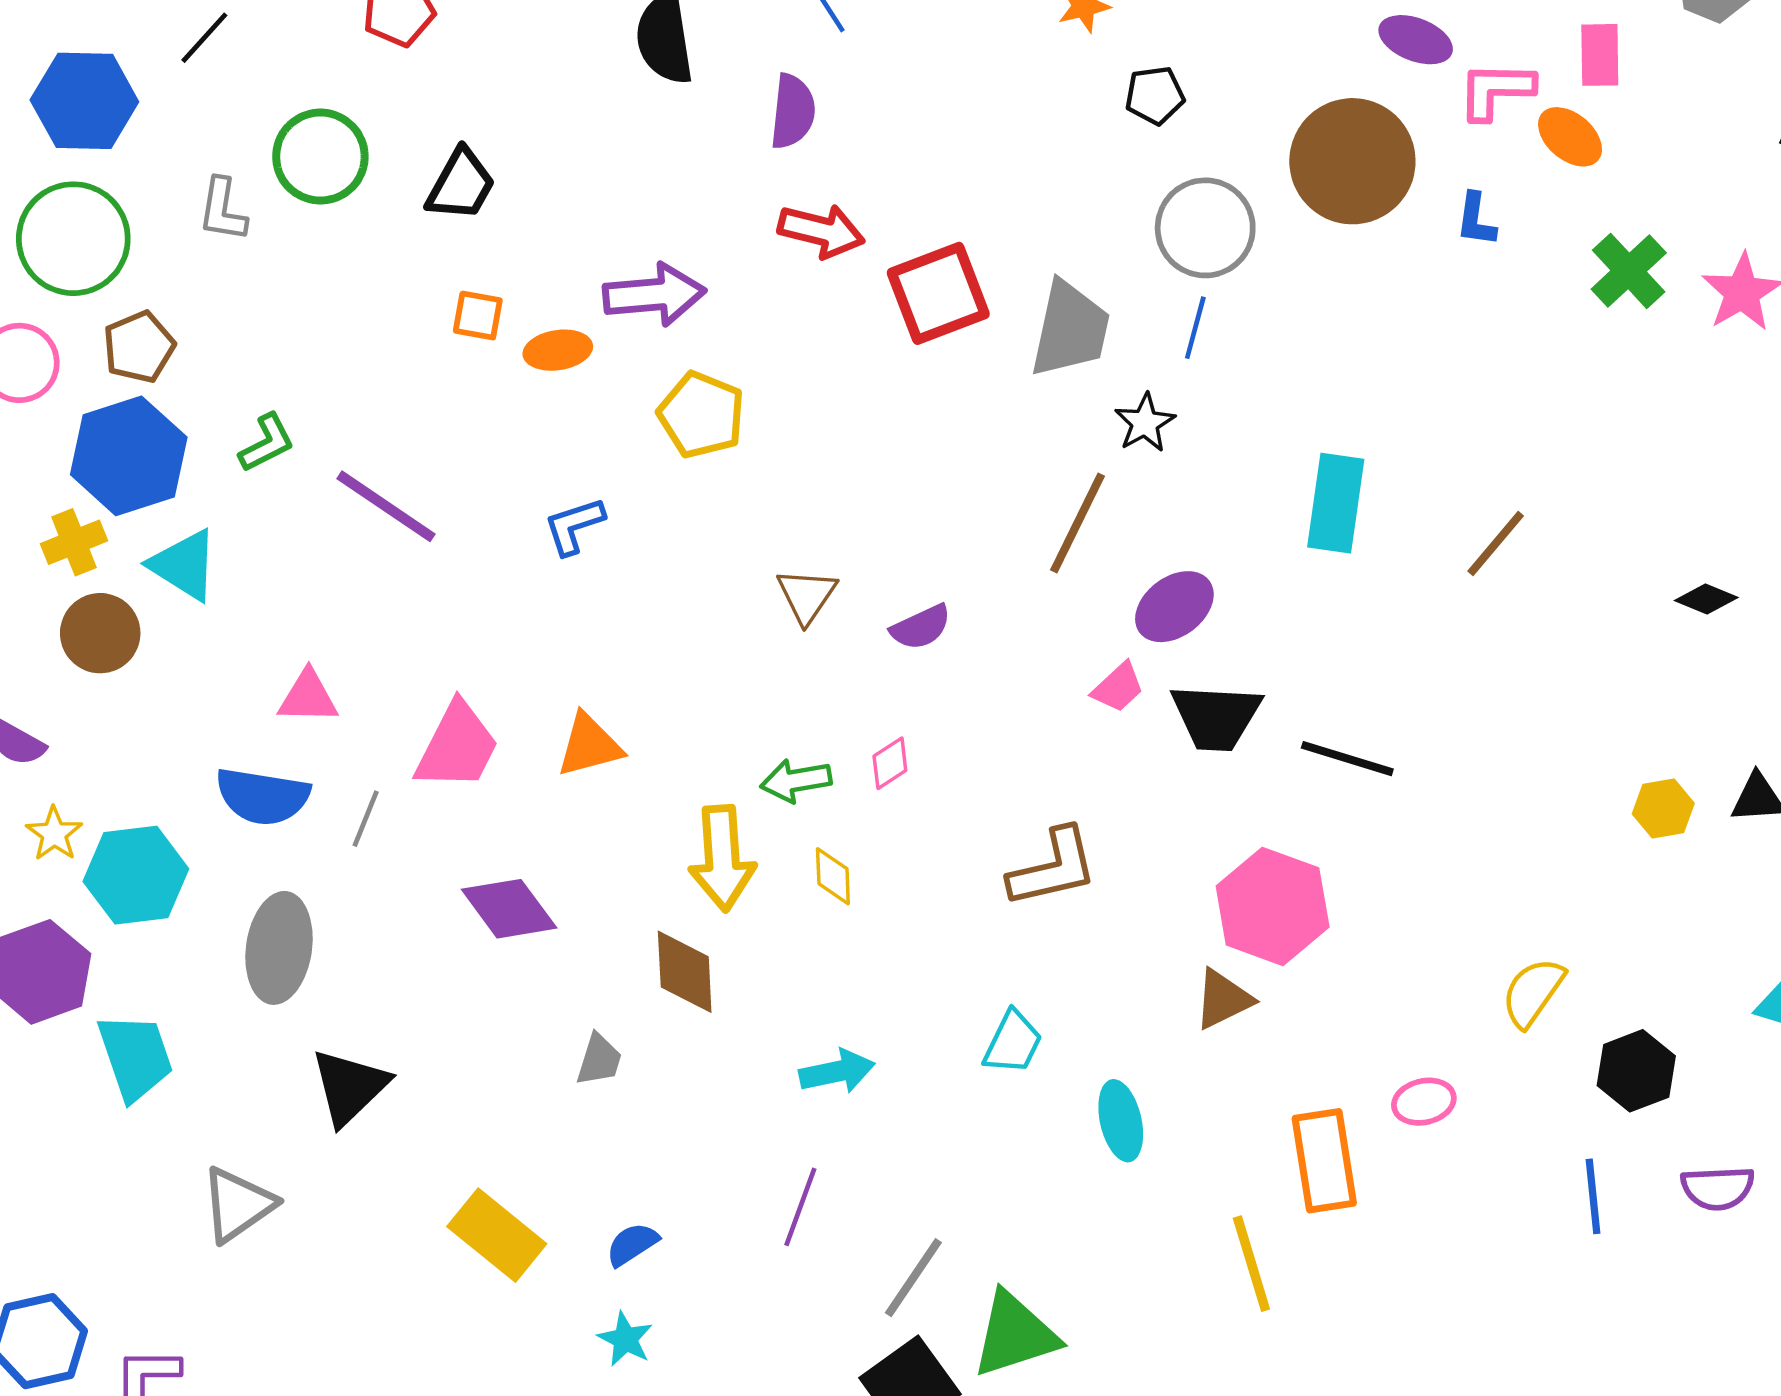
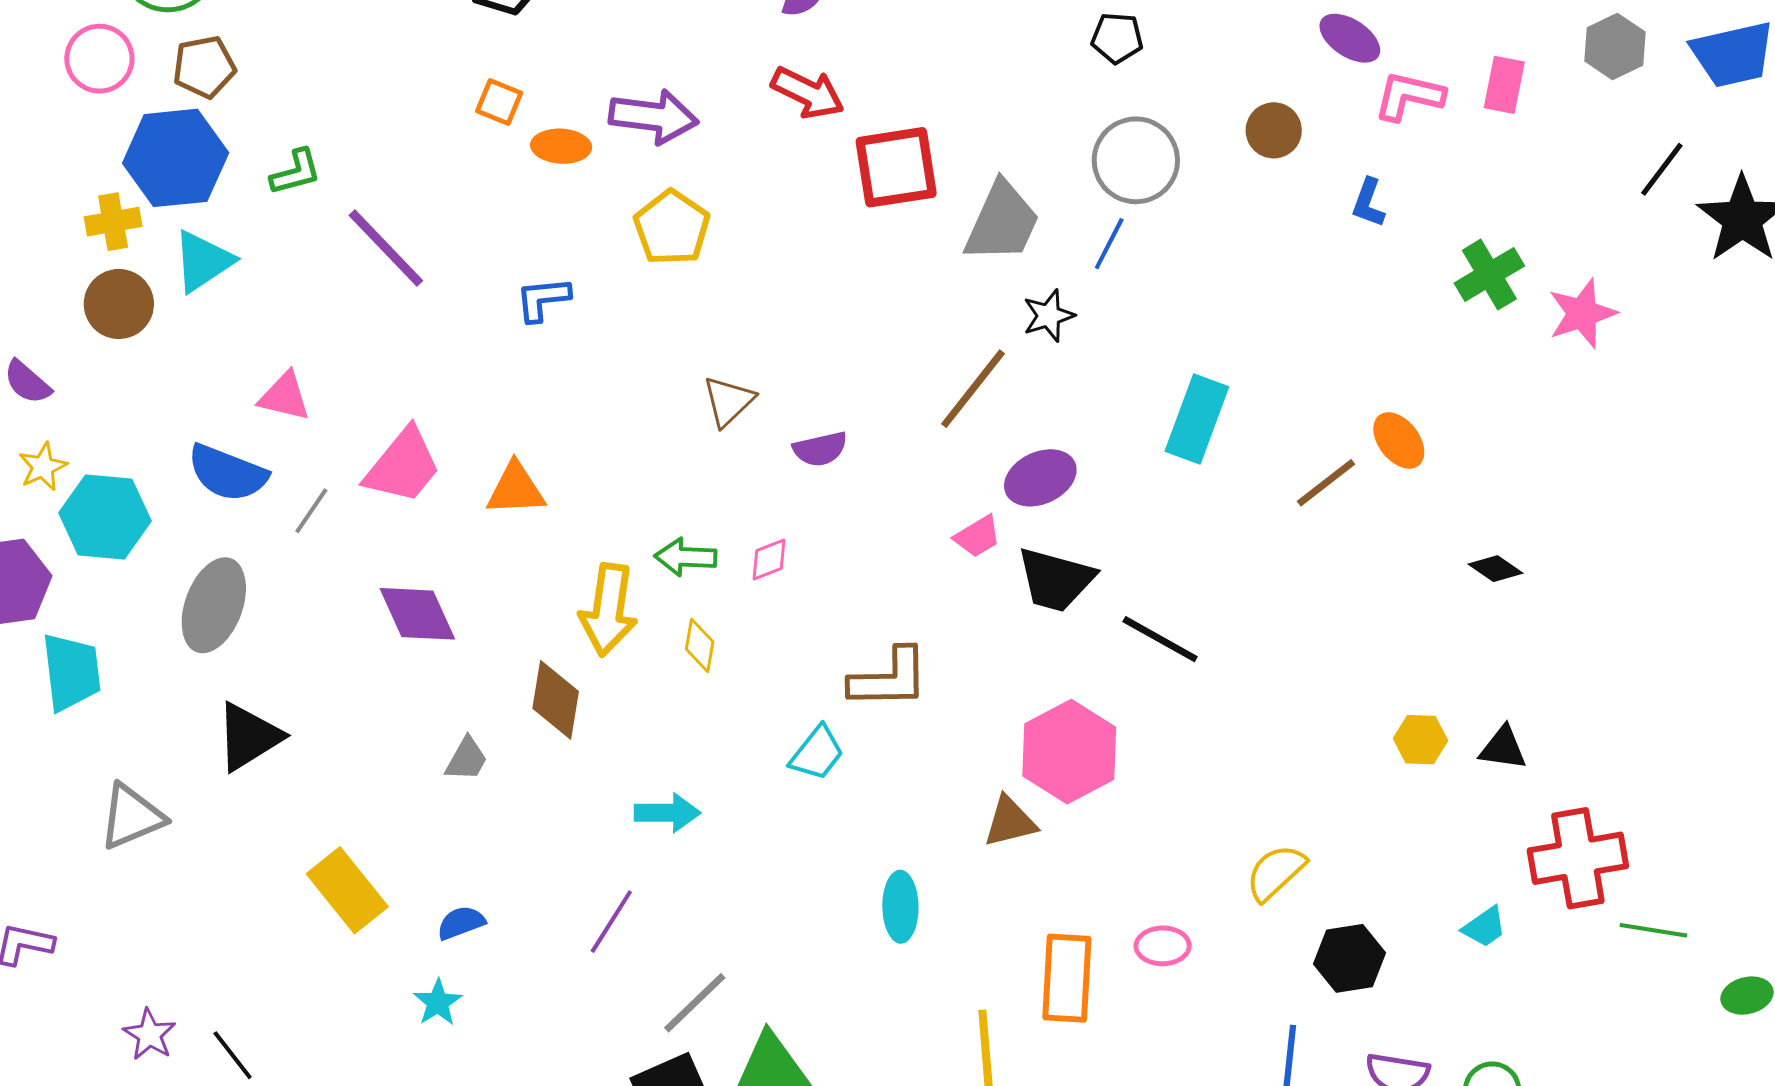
orange ellipse: (1570, 137) -> (1399, 440), moved
brown circle: (1352, 161) -> (1274, 130), size x0.5
cyan triangle: (184, 565) -> (203, 261), turned 42
cyan trapezoid: (1013, 1043) -> (817, 753), moved

